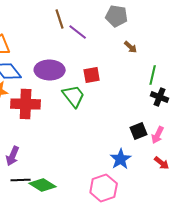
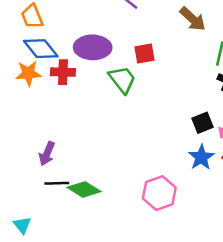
brown arrow: (131, 47) -> (193, 19), size x1.6
red cross: (26, 104) -> (63, 72), moved, size x0.7
blue star: (121, 159) -> (201, 157), moved

